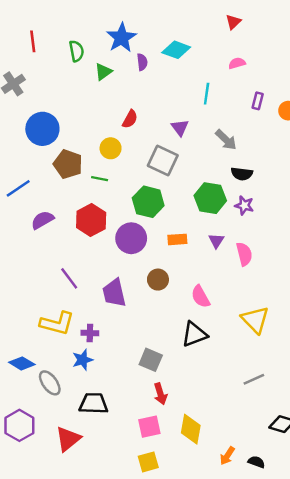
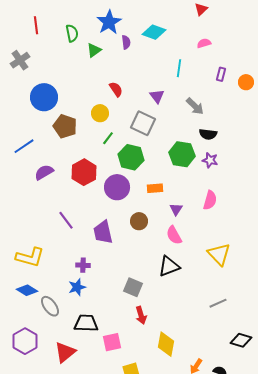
red semicircle: (130, 119) -> (116, 89), turned -63
green line: (100, 179) -> (108, 138), moved, turned -64
purple triangle: (216, 241) -> (176, 209), moved
pink semicircle: (244, 254) -> (210, 200), turned 30
yellow L-shape: (57, 323) -> (30, 257), moved
pink square: (149, 427) -> (112, 342), moved

